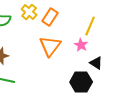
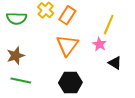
black hexagon: (81, 82) -> (70, 83), moved

